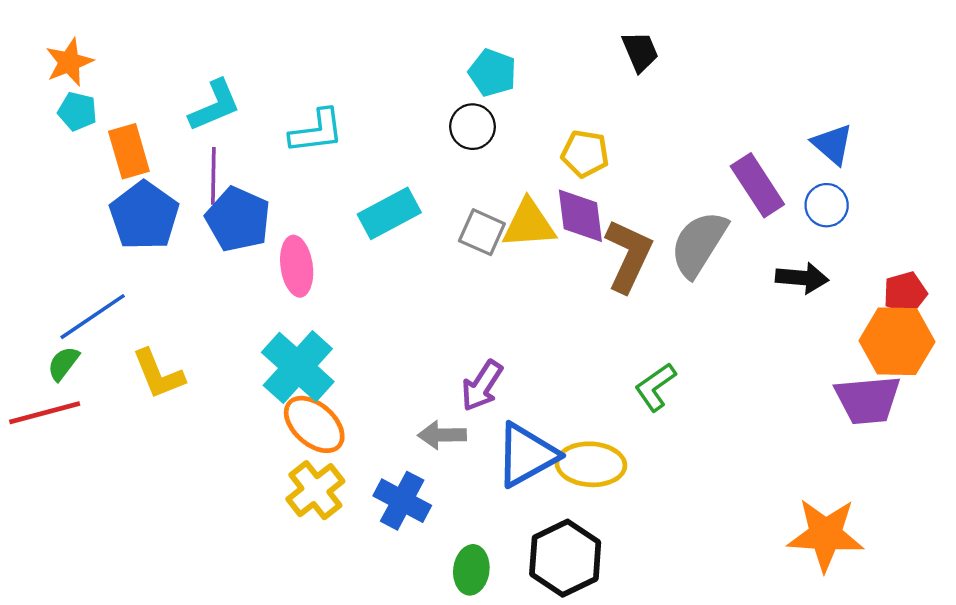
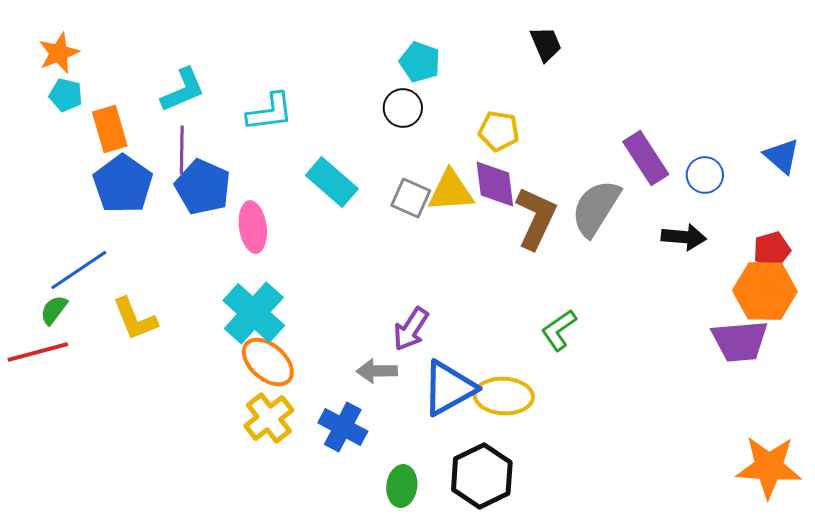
blue triangle: (832, 144) -> (782, 156), moved
cyan rectangle: (389, 213) -> (332, 182), turned 69
orange star: (825, 535) -> (769, 467), moved

